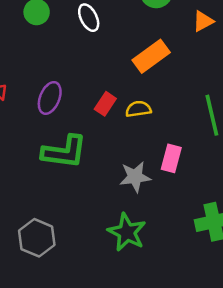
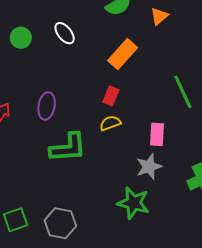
red rectangle: (105, 104) -> (111, 96), moved
yellow semicircle: (138, 109) -> (110, 123), moved
gray star: (135, 177) -> (149, 167), moved

